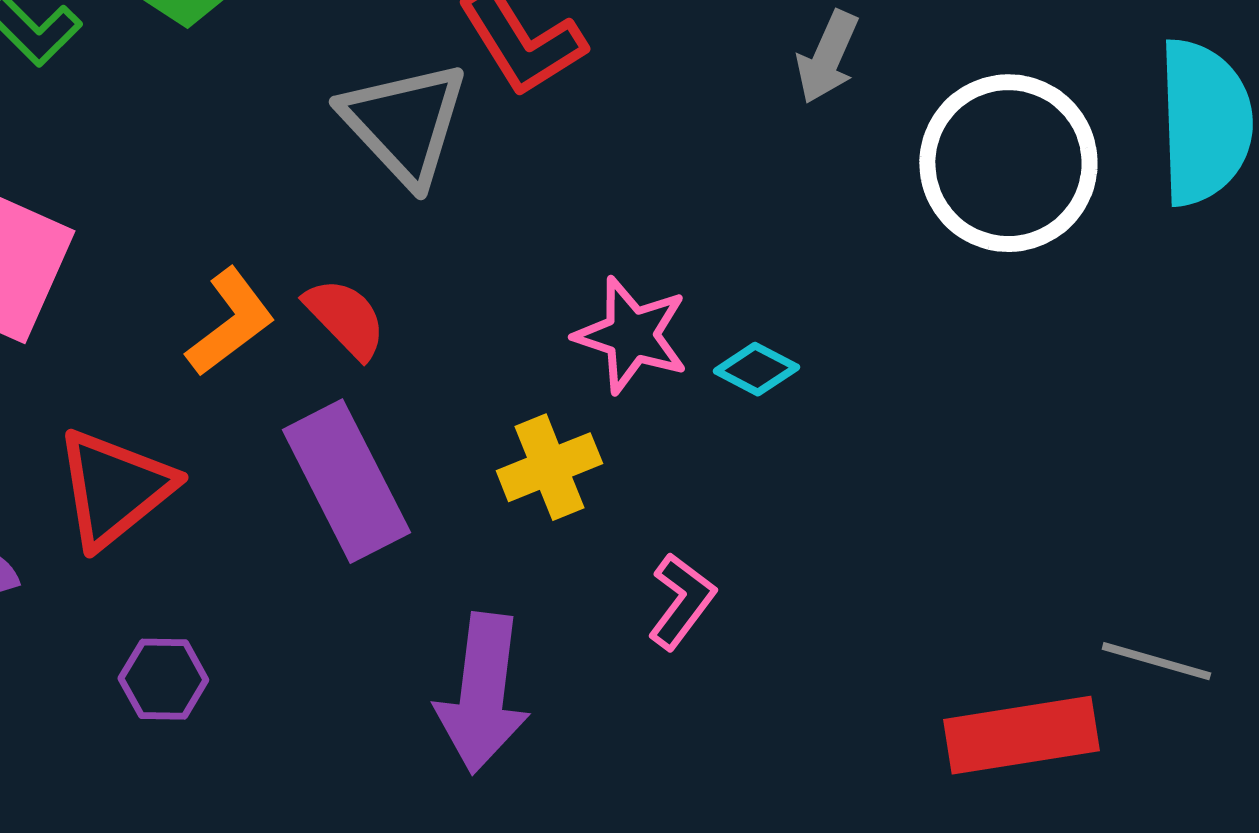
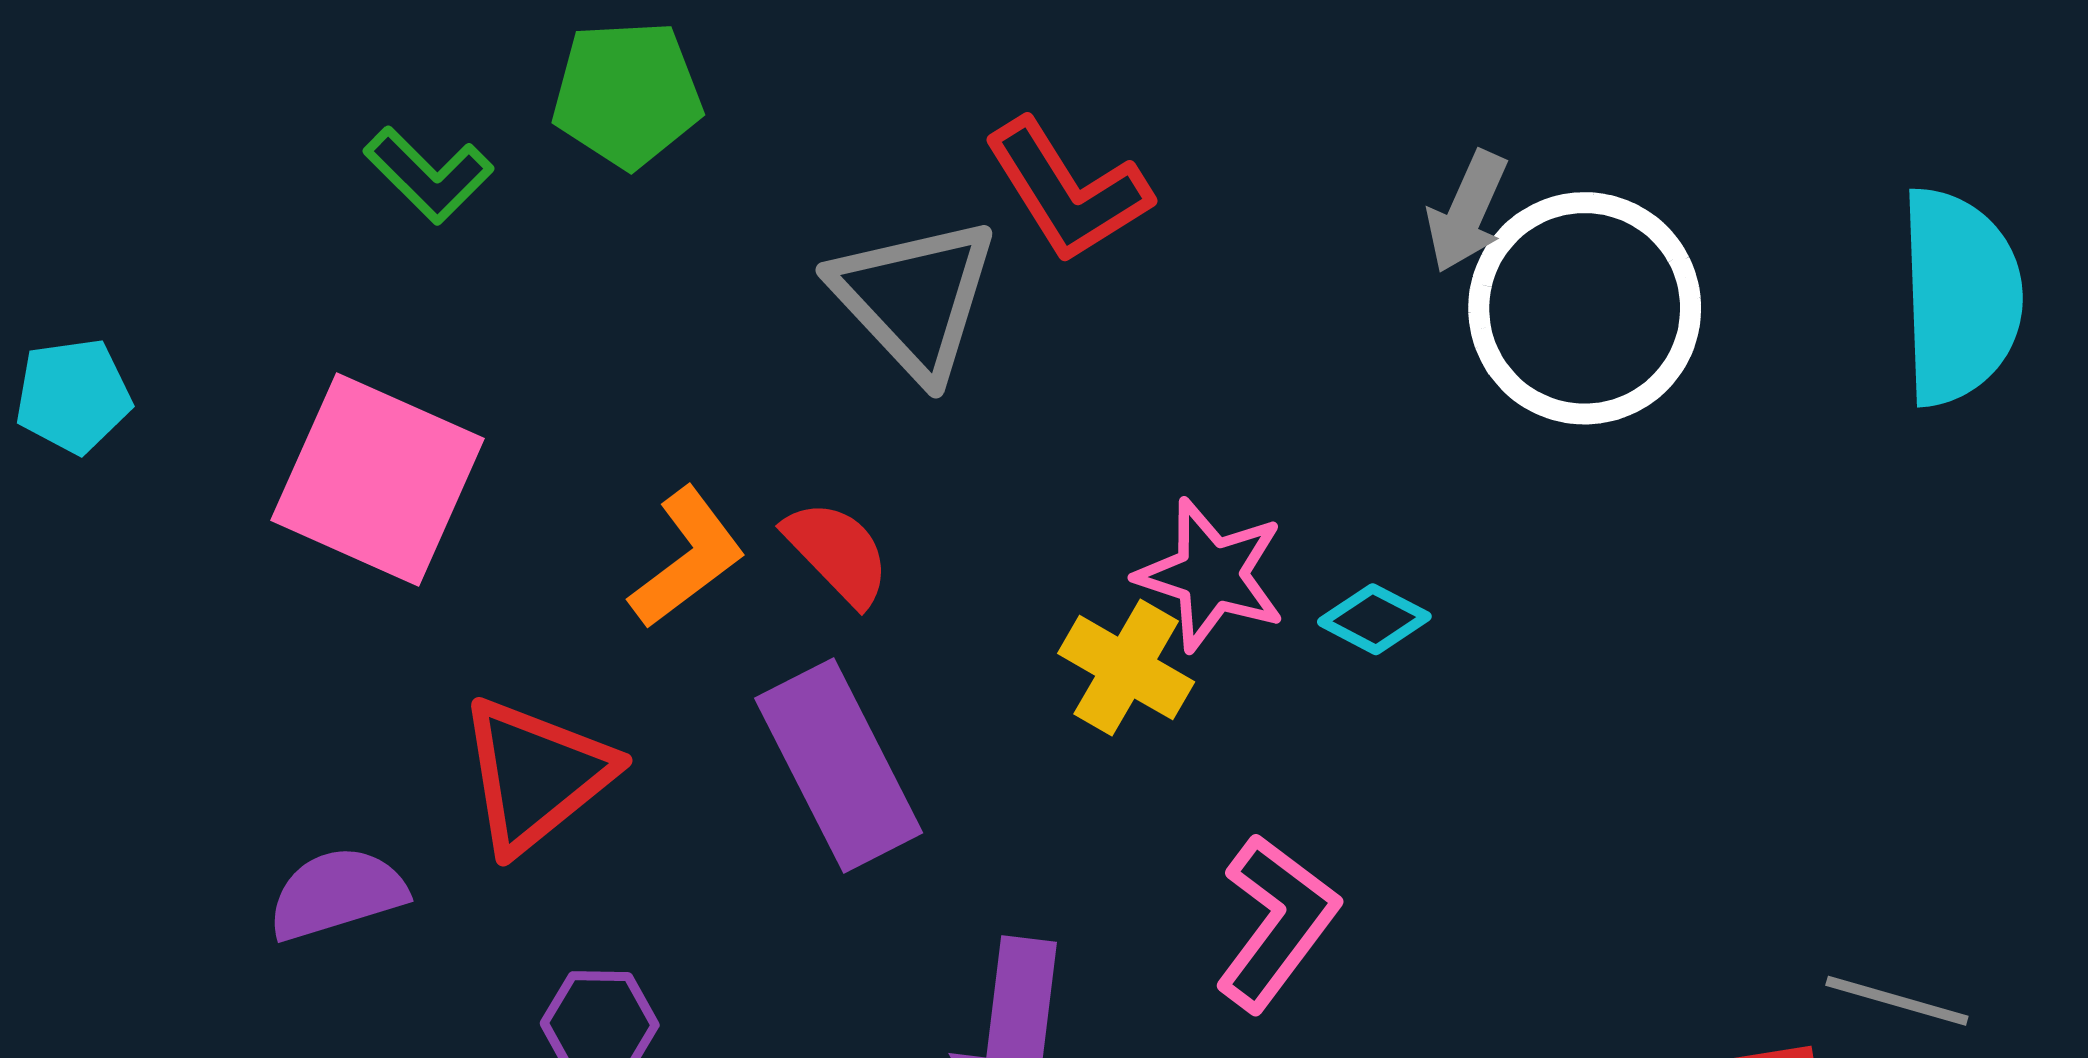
white circle: (1008, 163) -> (1585, 308), moved
yellow cross: (549, 467) -> (1126, 668), moved, turned -38
pink L-shape: (681, 601) -> (1276, 922), size x1.4

